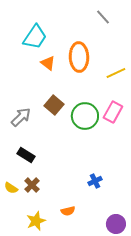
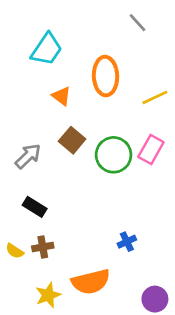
orange triangle: (48, 63) -> (61, 96), moved
brown cross: (32, 185) -> (43, 247), turned 35
orange semicircle: (68, 211) -> (91, 282), size x2.0

